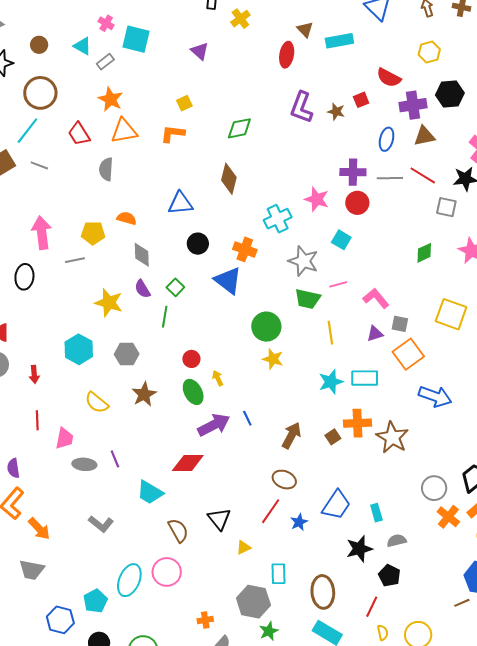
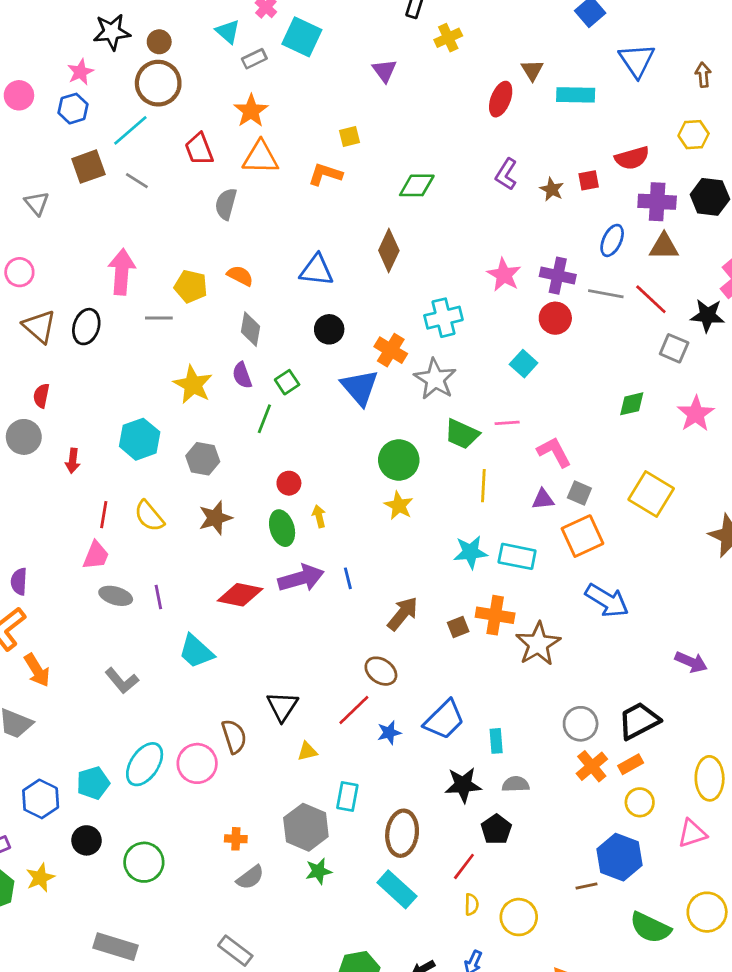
brown circle: (39, 45) -> (159, 42), moved
red semicircle: (389, 78) -> (632, 158), turned -55
purple L-shape: (302, 107) -> (506, 174), size x0.7
pink star: (317, 199) -> (504, 275), moved
gray star: (303, 261) -> (435, 379), moved
red line: (37, 420) -> (104, 515), moved
red diamond: (188, 463) -> (240, 595), moved
brown semicircle: (178, 530) -> (234, 736), moved

